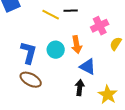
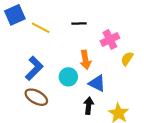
yellow line: (51, 15) -> (41, 28), moved
cyan circle: (56, 50) -> (68, 77), moved
blue L-shape: (29, 53) -> (34, 68), turned 30

